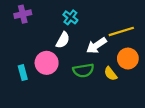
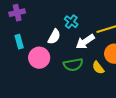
cyan cross: (70, 17) -> (71, 22), moved
cyan rectangle: (23, 73) -> (19, 42), moved

